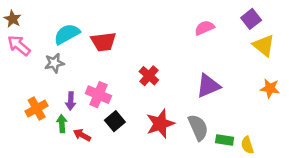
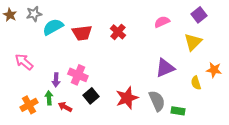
pink arrow: (19, 45) -> (24, 62), moved
yellow triangle: (264, 45) -> (193, 42), moved, turned 36
gray star: (54, 63) -> (34, 14), moved
red cross: (149, 76) -> (118, 32), moved
orange cross: (37, 109) -> (29, 105), moved
yellow semicircle: (247, 145) -> (196, 83), moved

